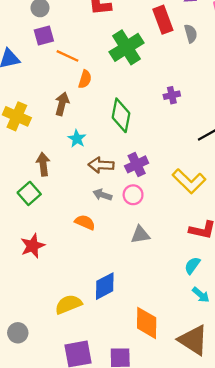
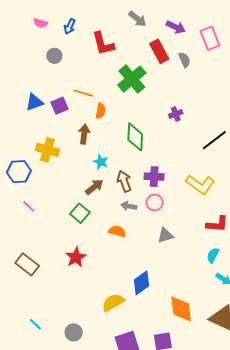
purple square: (44, 35) -> (59, 106), moved
brown arrow: (43, 164) -> (94, 187), moved, turned 66
purple cross: (137, 164) -> (154, 177), turned 36
brown arrow: (101, 165) -> (124, 181), turned 75
green square: (29, 193) -> (80, 213), moved

